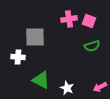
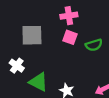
pink square: (89, 21) -> (70, 37), moved
white cross: (18, 57) -> (17, 66), moved, turned 32

